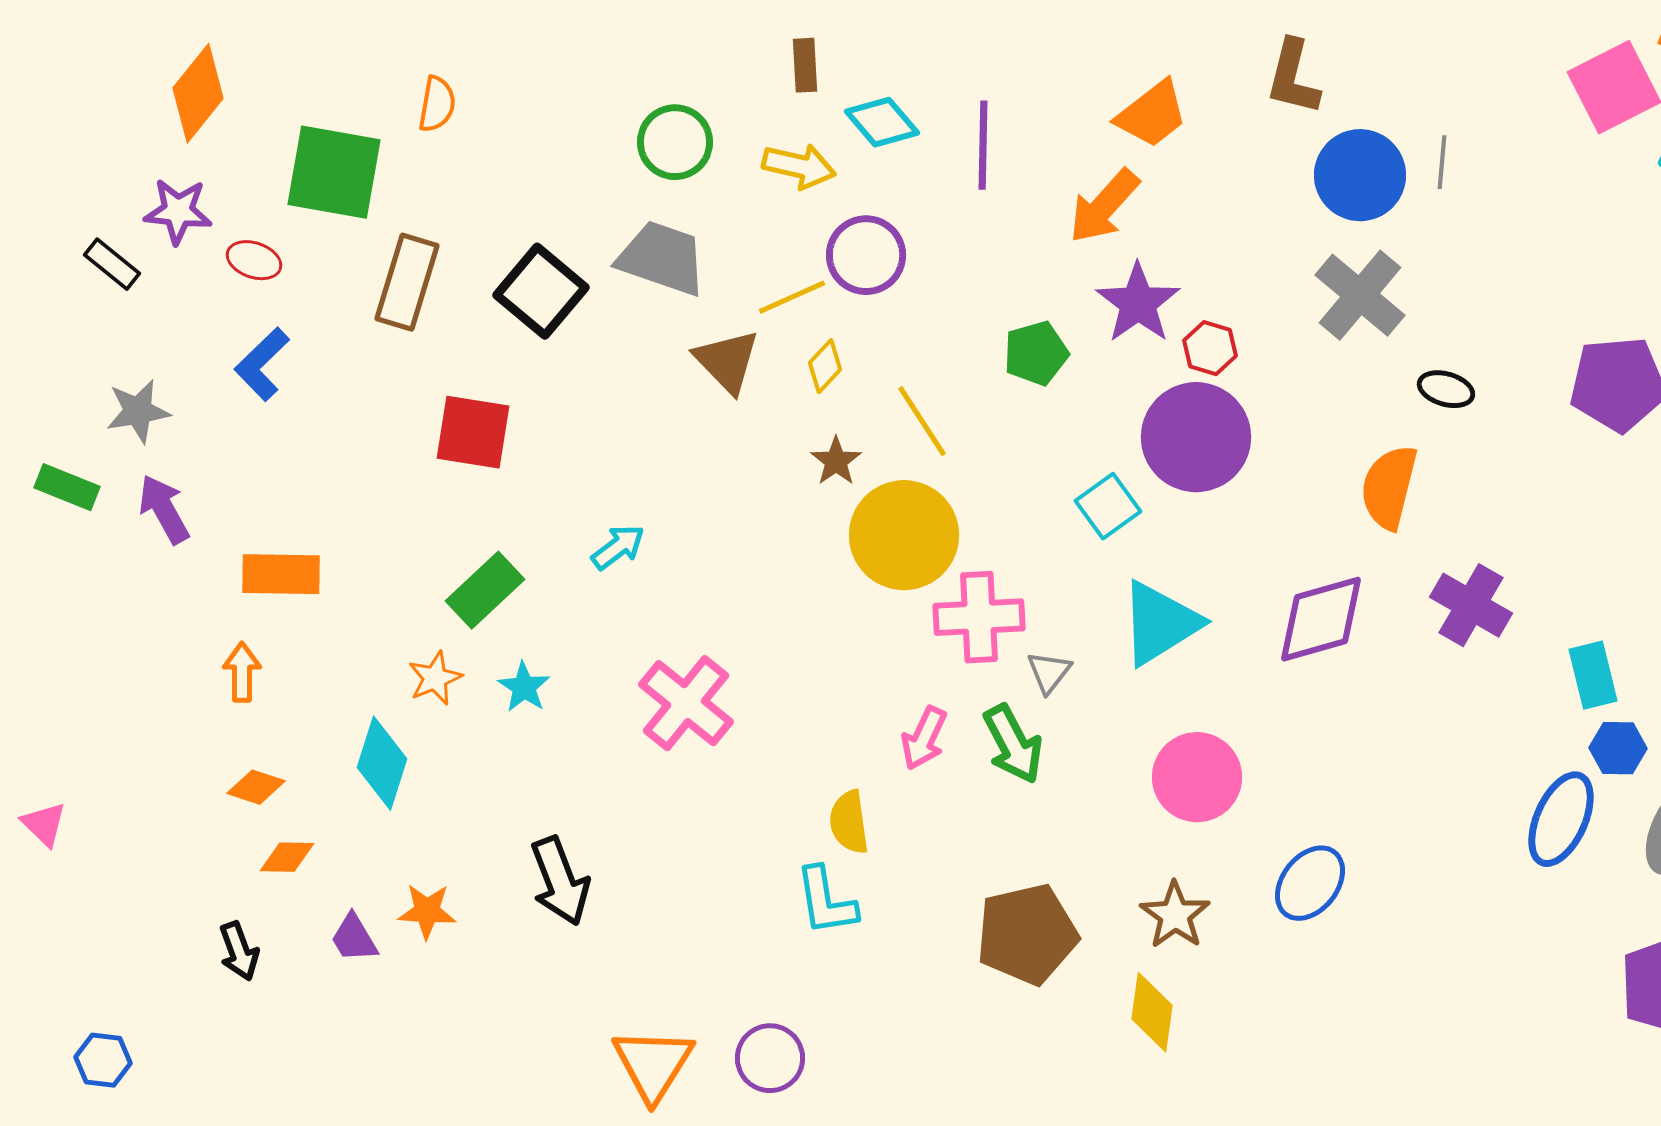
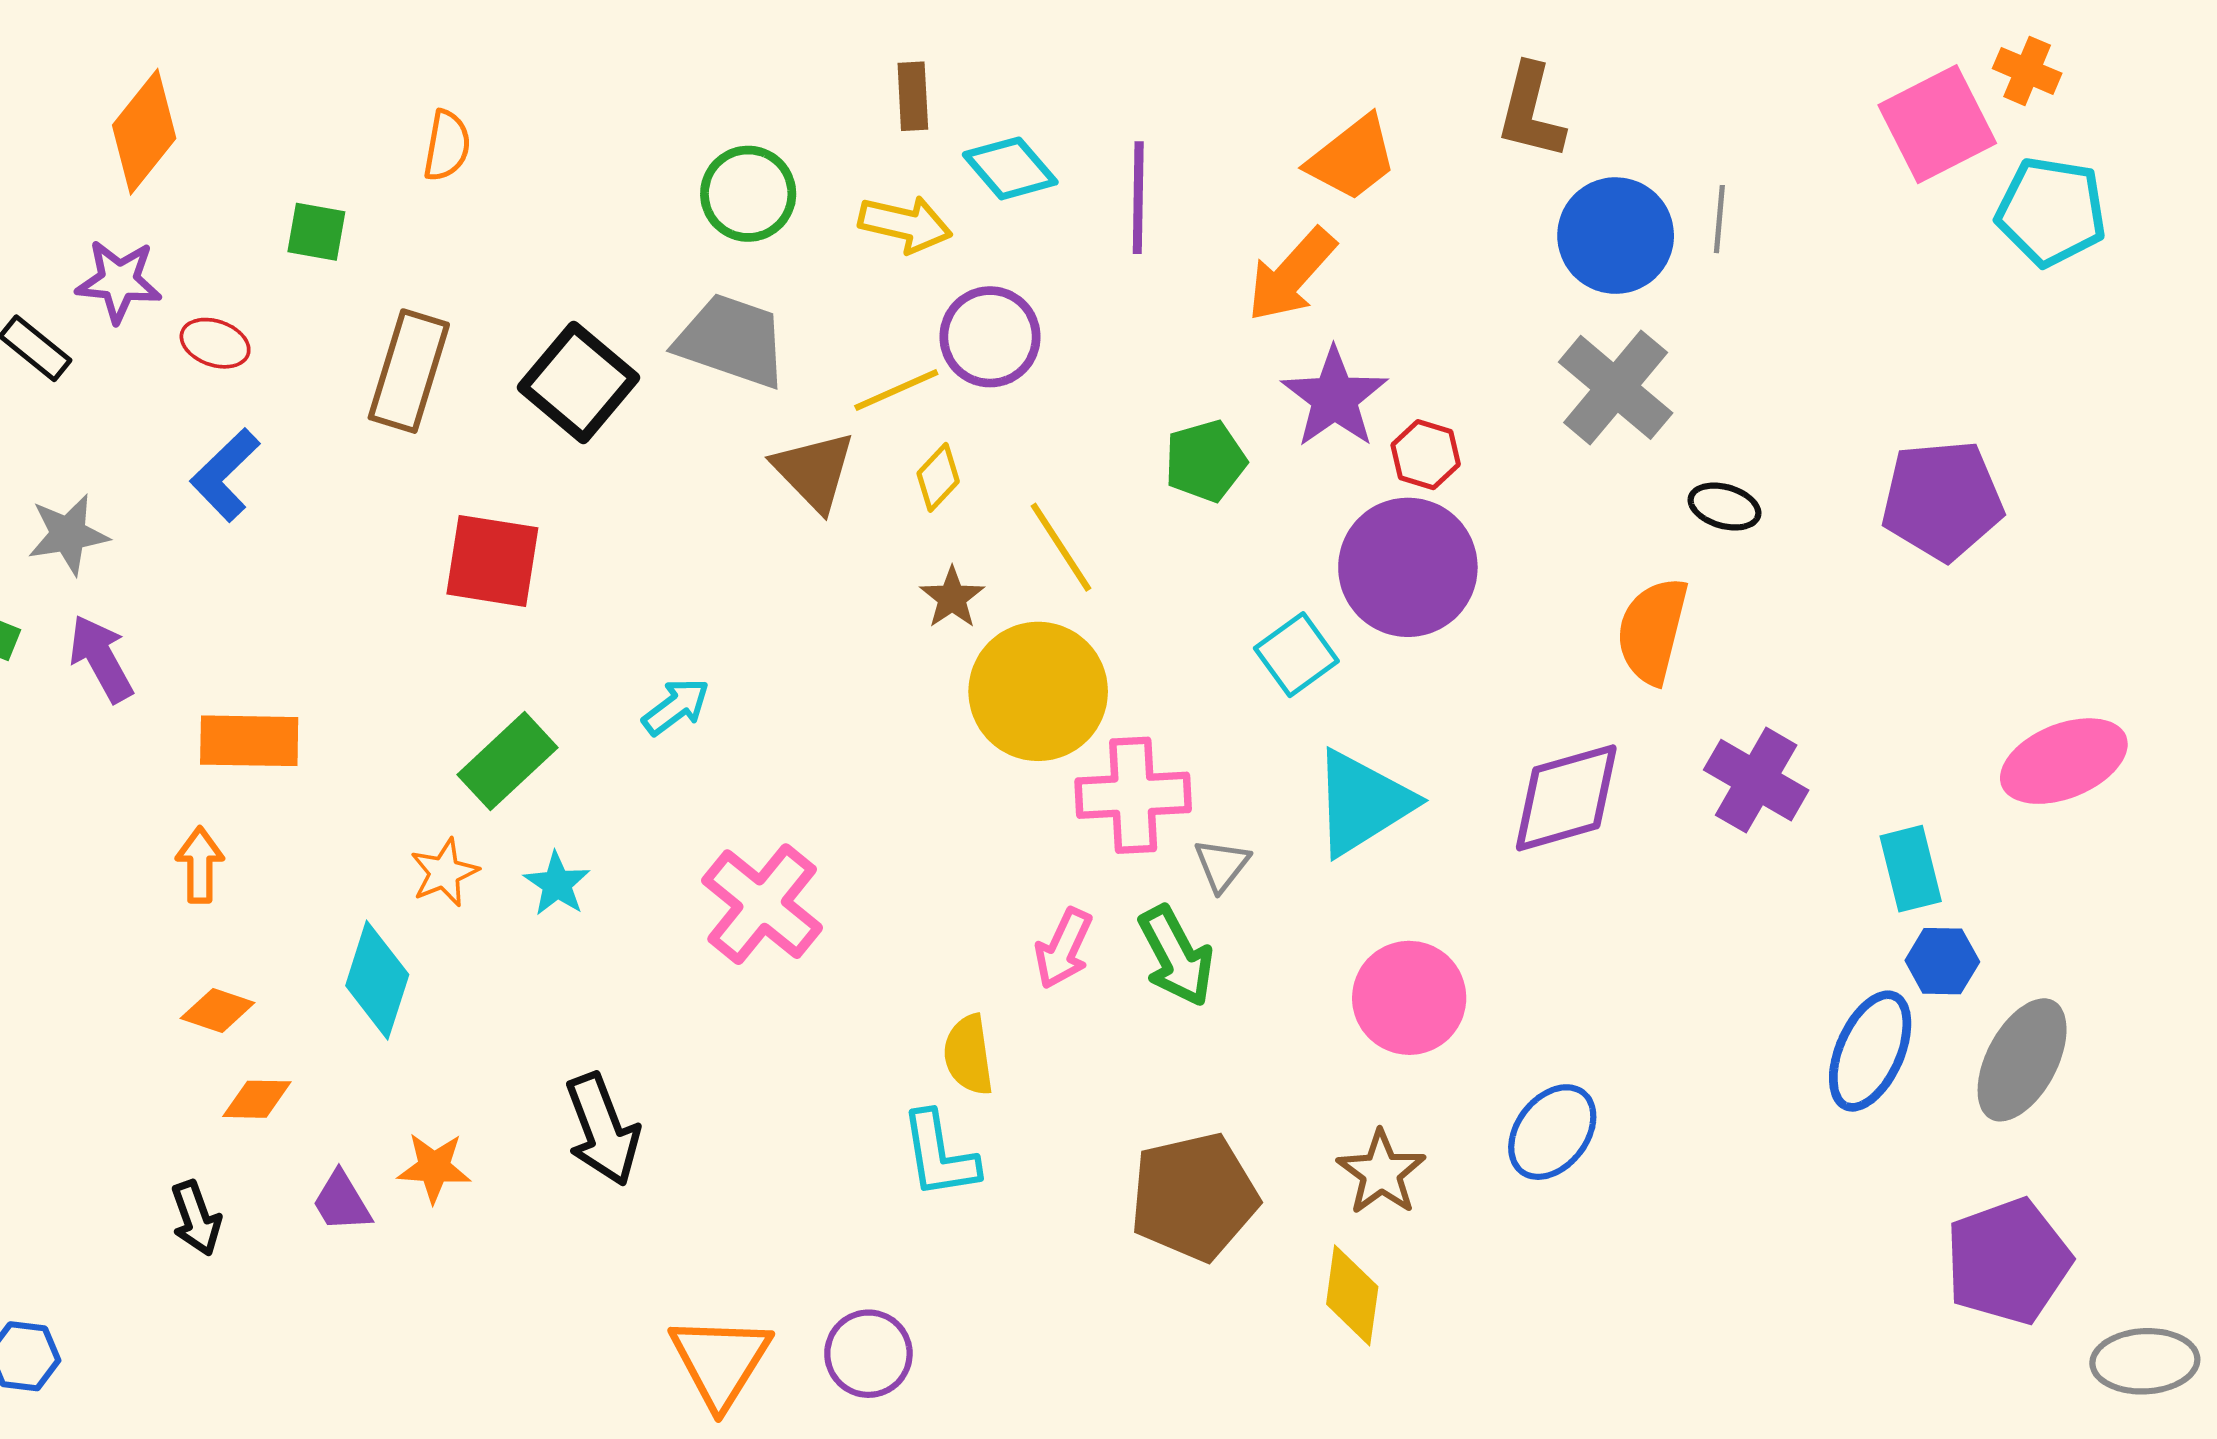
green square: (334, 172) -> (316, 232), size x0.5

